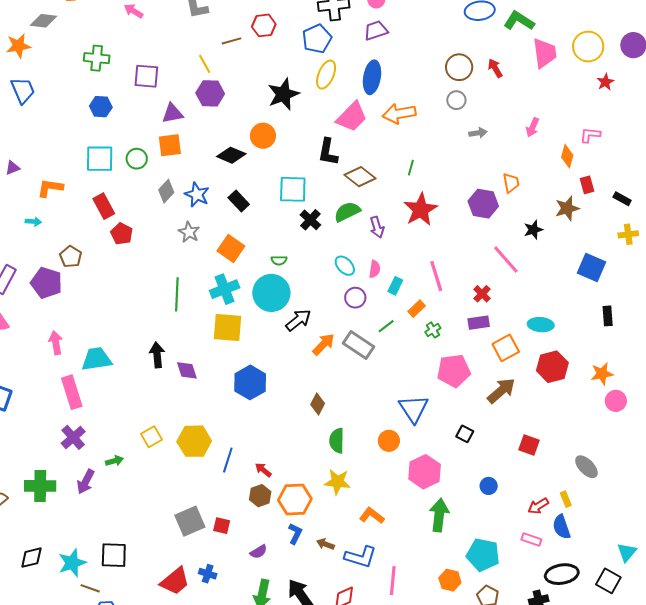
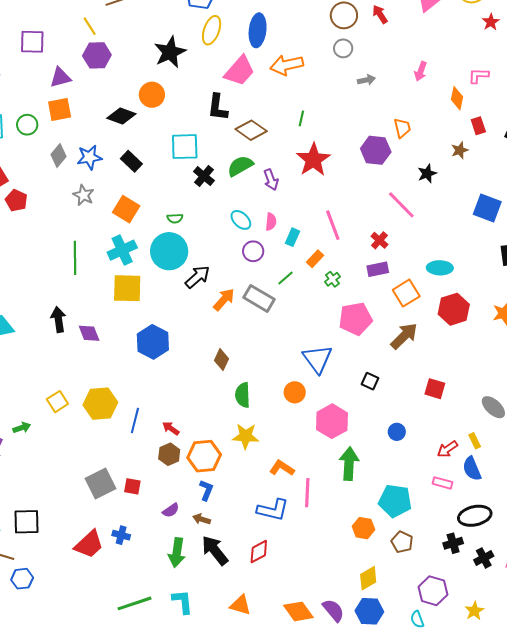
blue star: (197, 195) -> (89, 157), turned -30
brown star: (567, 208) -> (460, 150), size x0.7
brown arrow: (325, 544) -> (202, 519), moved
pink line: (393, 581) -> (307, 493), moved

